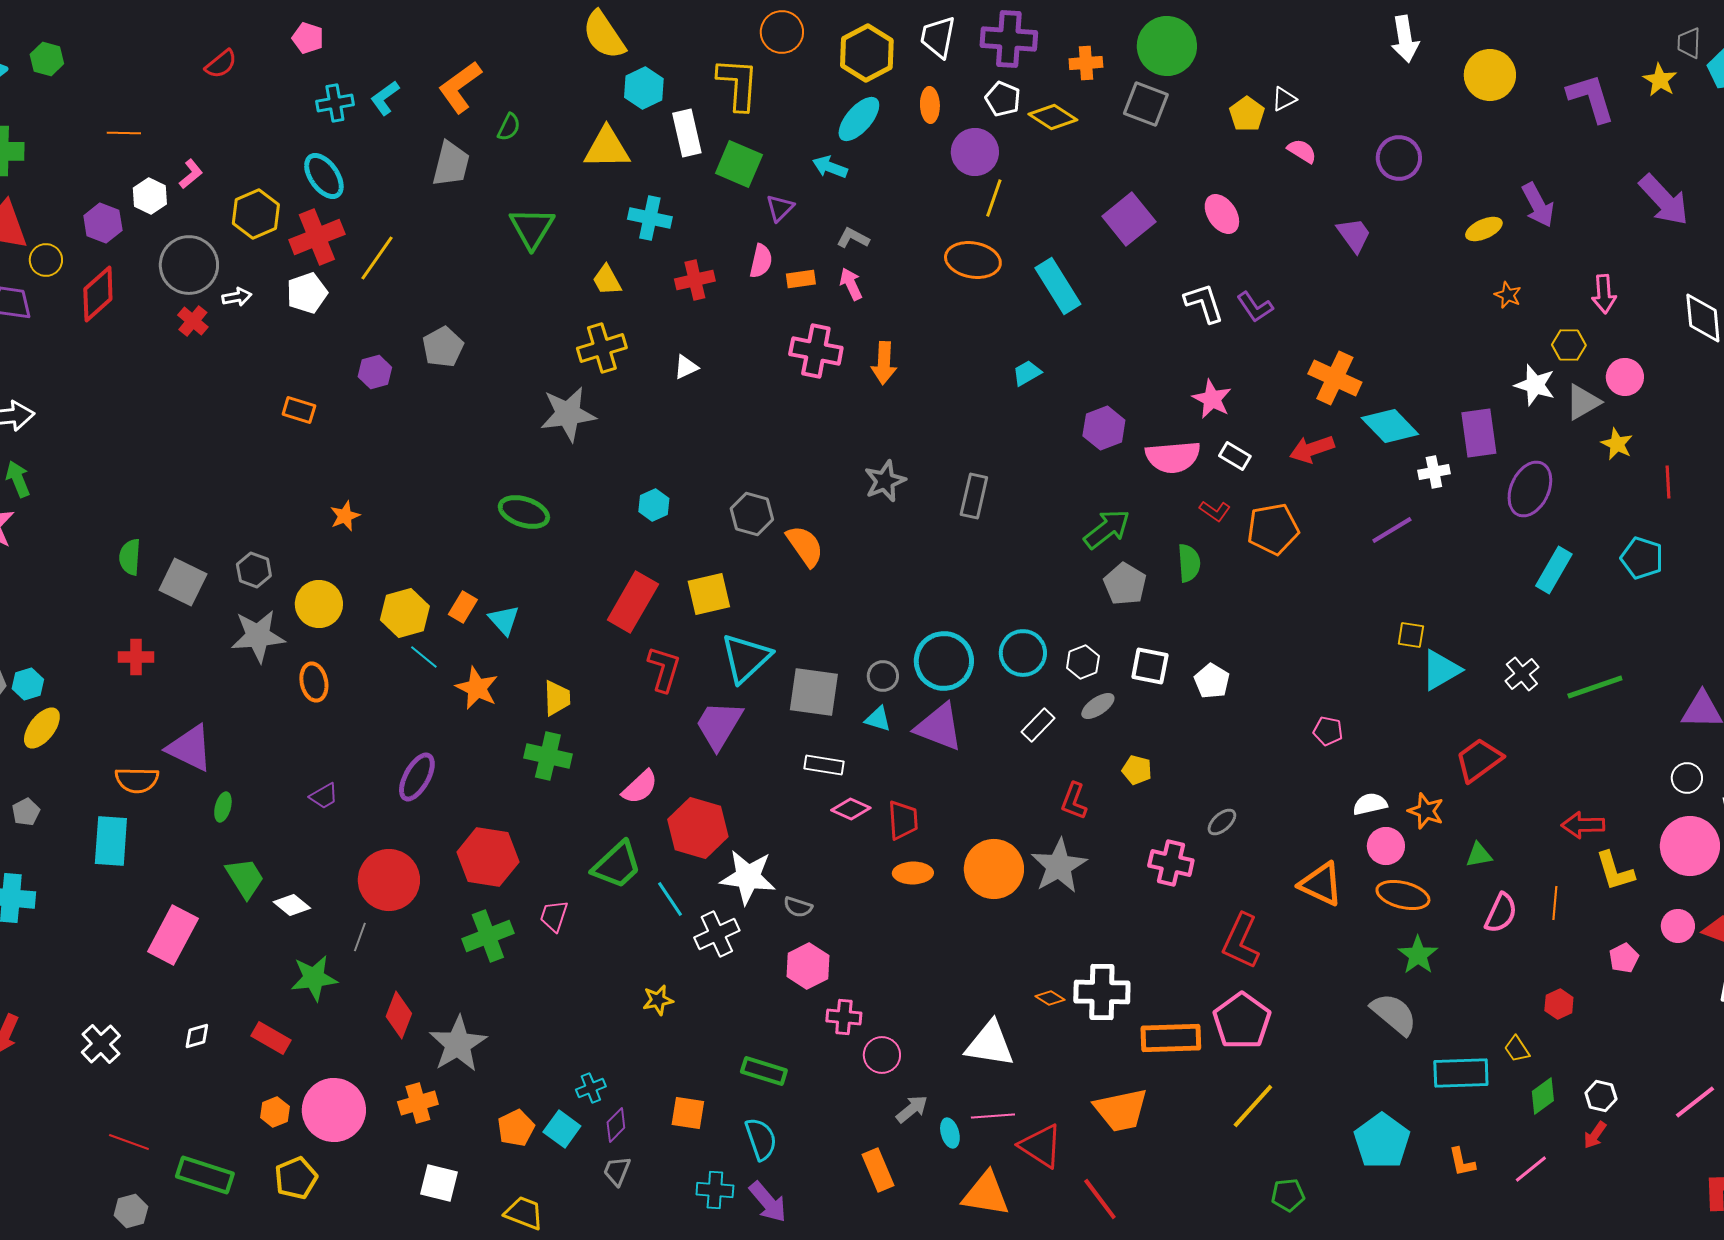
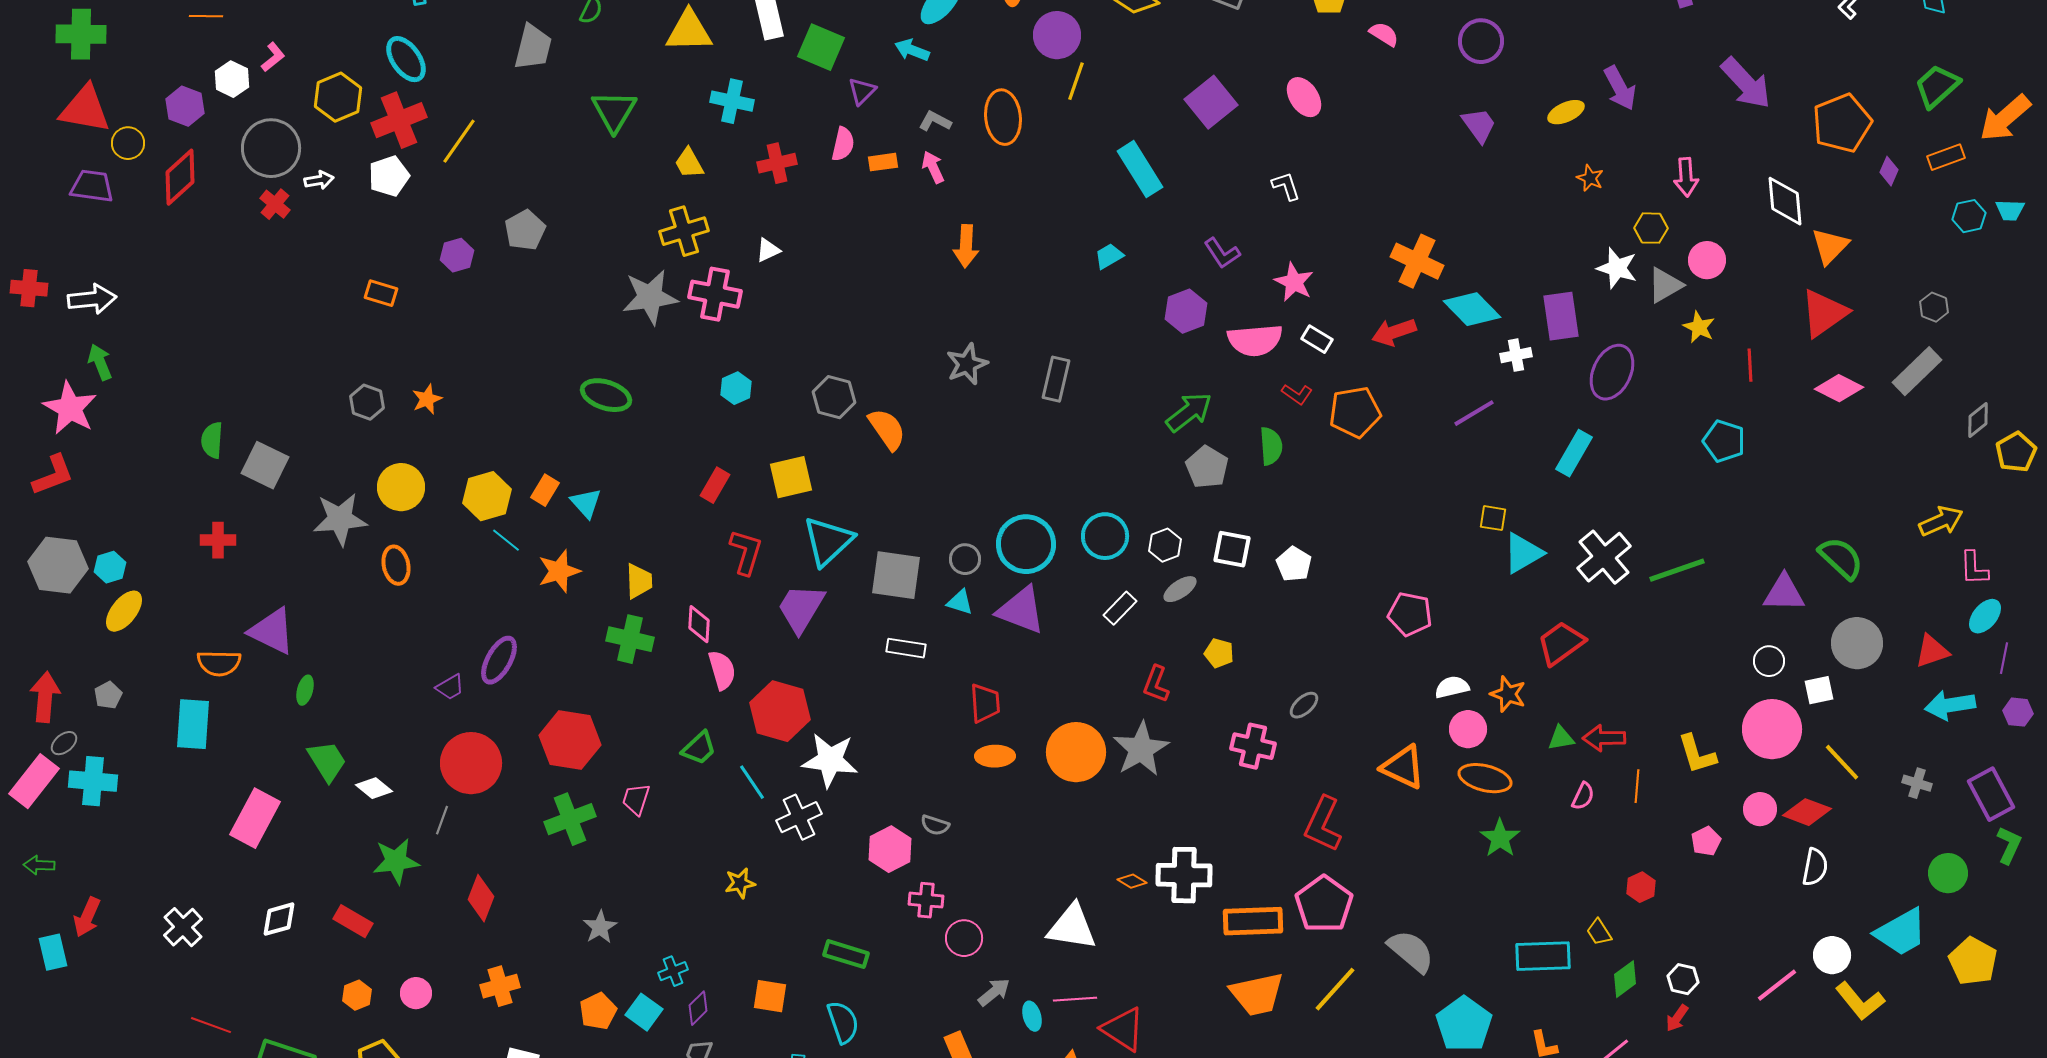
purple trapezoid: (1354, 235) -> (1479, 125), moved
orange ellipse: (973, 260) -> (1003, 117), moved, turned 74
white L-shape: (1204, 303) -> (1286, 186), size x0.7
purple L-shape: (1255, 307) -> (1222, 253), moved
pink cross: (816, 351) -> (715, 294), moved
gray hexagon: (254, 570) -> (367, 402), moved
cyan rectangle: (1554, 570) -> (1574, 453), moved
red rectangle: (633, 602) -> (715, 485), size x0.6
white cross: (1522, 674) -> (1604, 557), size x1.6
orange star: (477, 688) -> (559, 571), turned 30
pink pentagon: (1328, 731) -> (1410, 614), size x1.5
pink semicircle: (640, 787) -> (722, 670), turned -63
purple trapezoid: (324, 796) -> (450, 687), moved
pink diamond: (851, 809) -> (699, 624), moved, turned 69
red arrow: (1583, 825) -> (1604, 738), moved
green trapezoid: (617, 865) -> (699, 748), size x0.7
gray semicircle: (798, 907) -> (935, 825), moved
pink semicircle: (1501, 913) -> (1583, 796), size x0.7
gray semicircle: (1394, 1014) -> (1411, 951), moved
white diamond: (197, 1036) -> (279, 919), size x1.4
gray star: (458, 1044) -> (600, 927), moved, size x0.6
pink circle: (334, 1110) -> (416, 993), size x0.5
orange trapezoid: (1121, 1110) -> (1257, 994), moved

